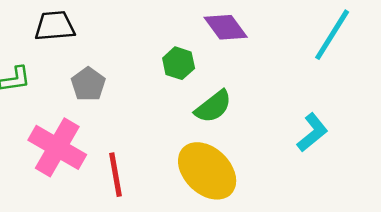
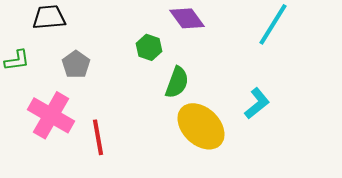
green semicircle: (213, 107) -> (177, 82), turned -32
yellow ellipse: (207, 171) -> (201, 126), moved

